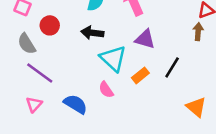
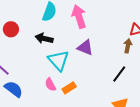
black line: (172, 67) -> (119, 74), moved
orange rectangle: (140, 75) -> (69, 88), moved
blue semicircle: (75, 104) -> (14, 89), moved

